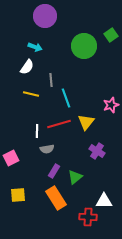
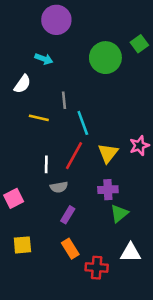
white semicircle: (27, 67) -> (22, 84), moved
pink star: (111, 105) -> (139, 146), moved
red line: (59, 124) -> (74, 156), turned -45
purple cross: (97, 151) -> (108, 190), moved, turned -35
green triangle: (75, 177) -> (119, 214), moved
orange rectangle: (56, 198) -> (70, 249), size x0.7
red cross: (88, 217) -> (97, 268), moved

